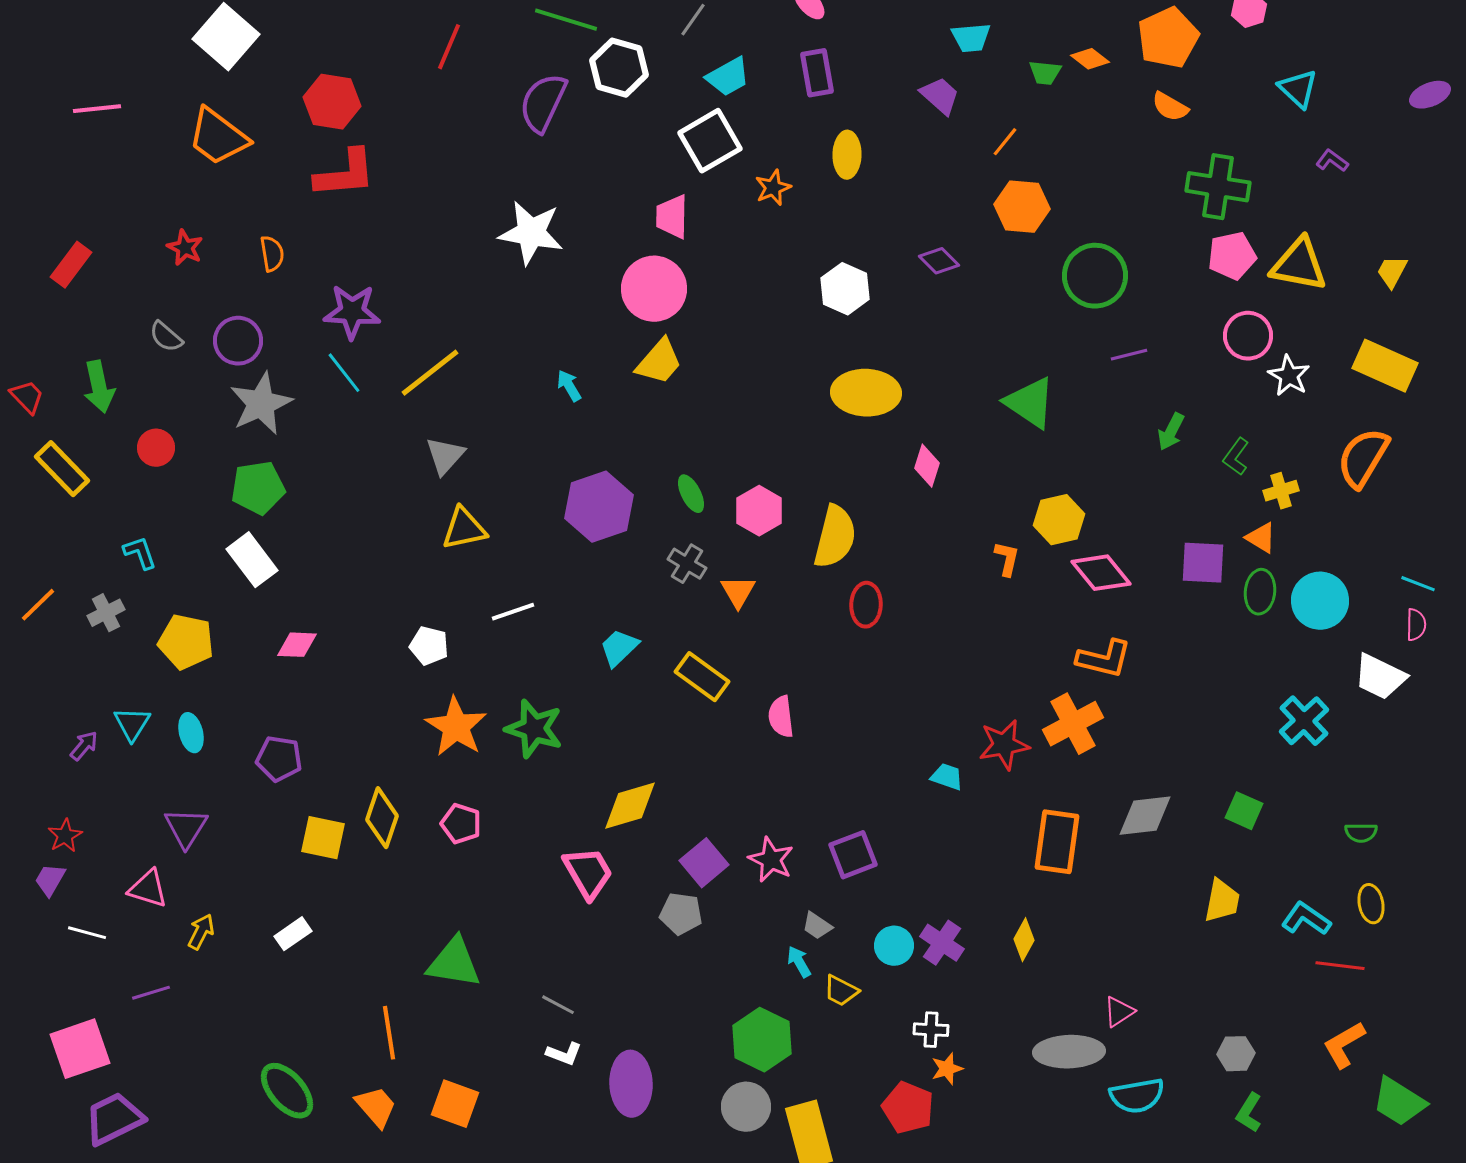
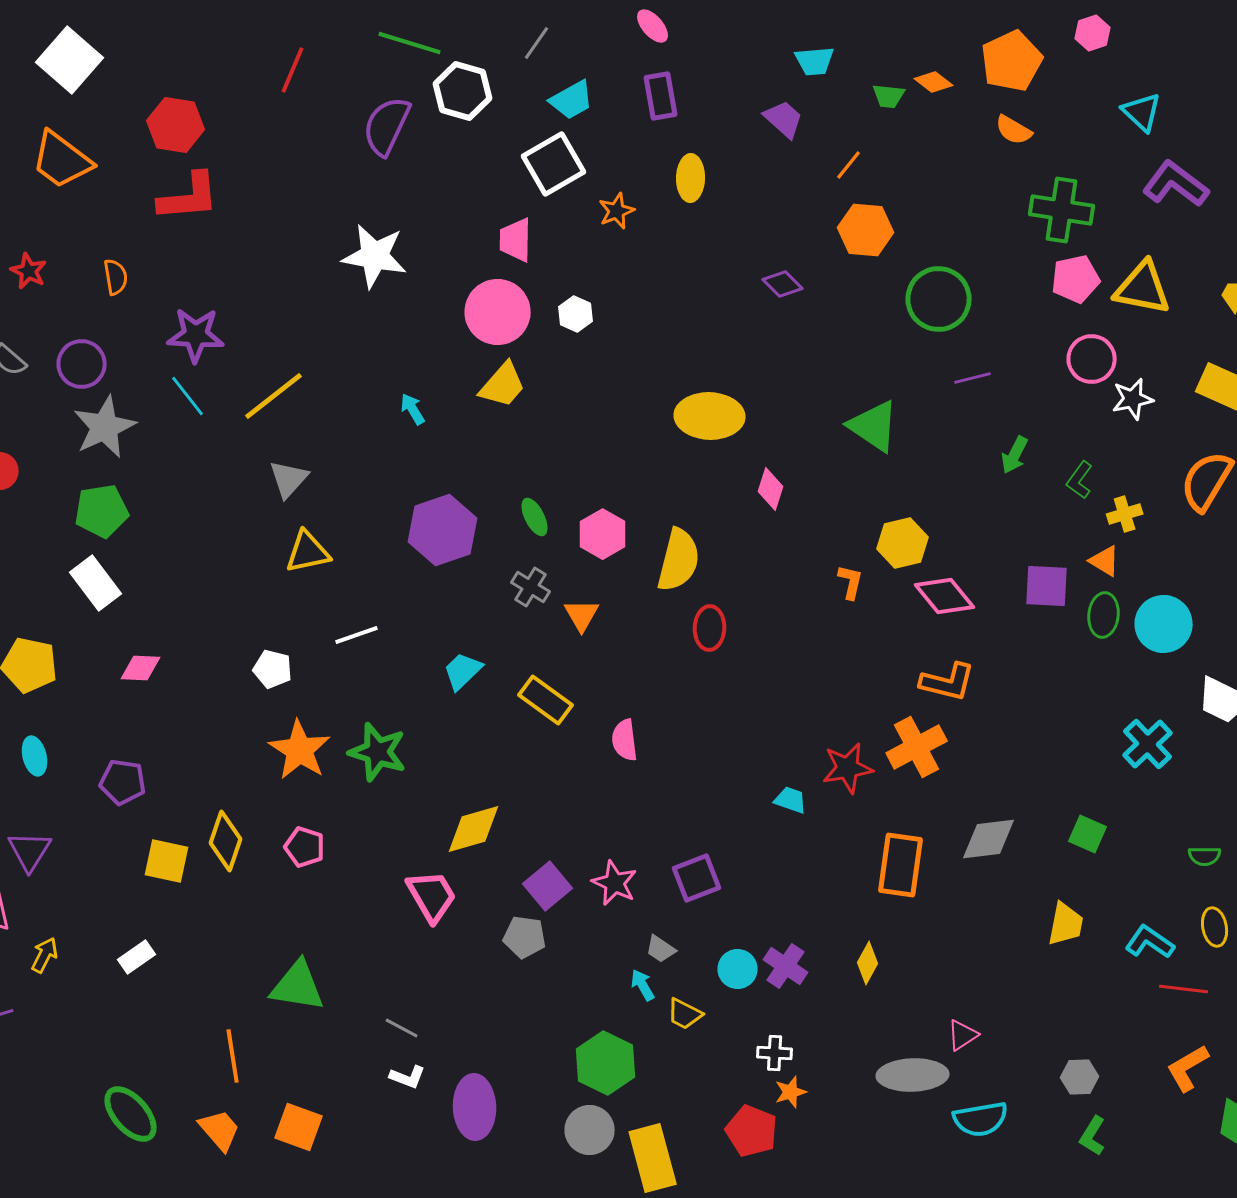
purple L-shape: (1332, 161) -> (1176, 184), size x2.0
white hexagon: (845, 289) -> (576, 314), moved, size x0.7
white star: (1289, 376) -> (1133, 399), turned 30

